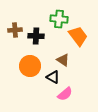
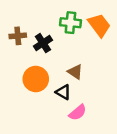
black cross: (36, 36) -> (43, 43), turned -35
orange trapezoid: (78, 36) -> (99, 25), moved

